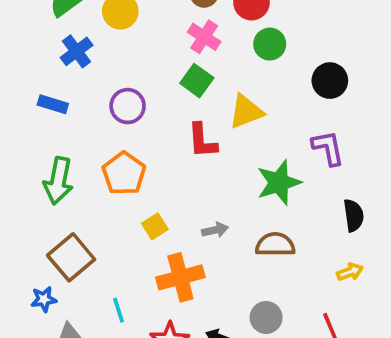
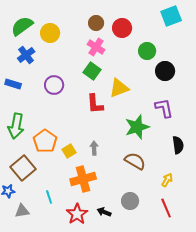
green circle: (270, 44) -> (147, 51), moved
orange pentagon: (124, 173) -> (45, 141), moved
gray arrow: (215, 230) -> (94, 148), moved, turned -80
brown semicircle: (275, 245) -> (135, 161), turned 30
yellow arrow: (350, 272) -> (167, 180), moved, turned -40

